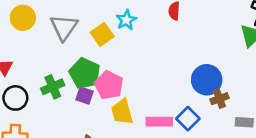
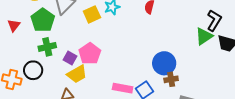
green pentagon: (85, 73) -> (43, 20), moved
black circle: (15, 98) -> (33, 70), moved
yellow trapezoid: (122, 112) -> (77, 74), moved, turned -115

